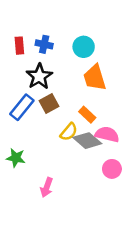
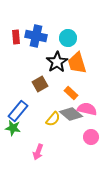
blue cross: (44, 44) -> (36, 36), size x1.5
black star: (39, 76) -> (57, 62), moved
blue rectangle: (22, 107) -> (18, 111), moved
yellow semicircle: (69, 132) -> (53, 119), moved

